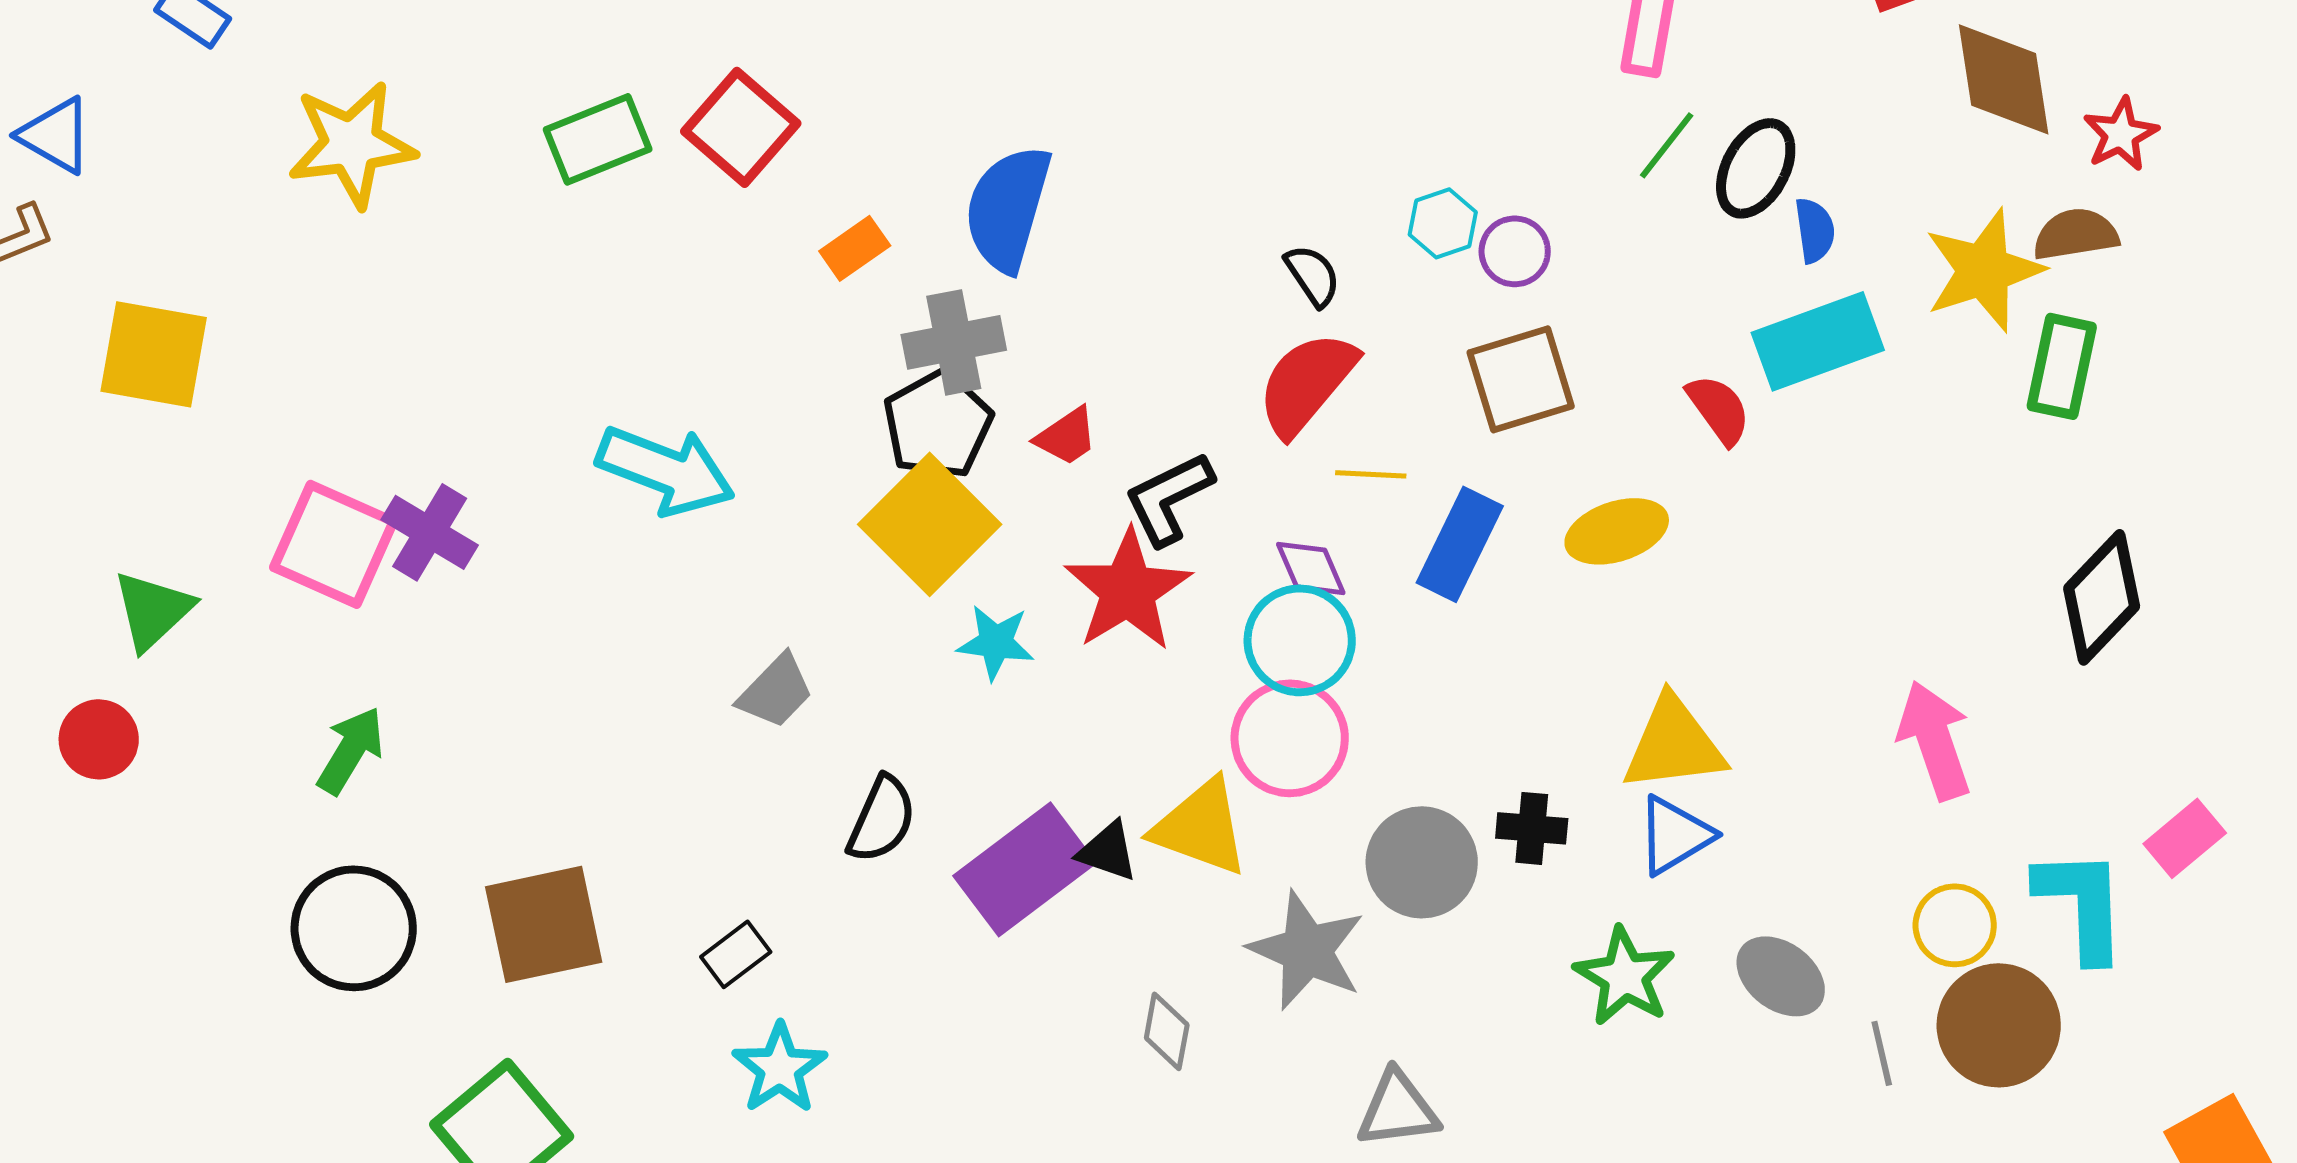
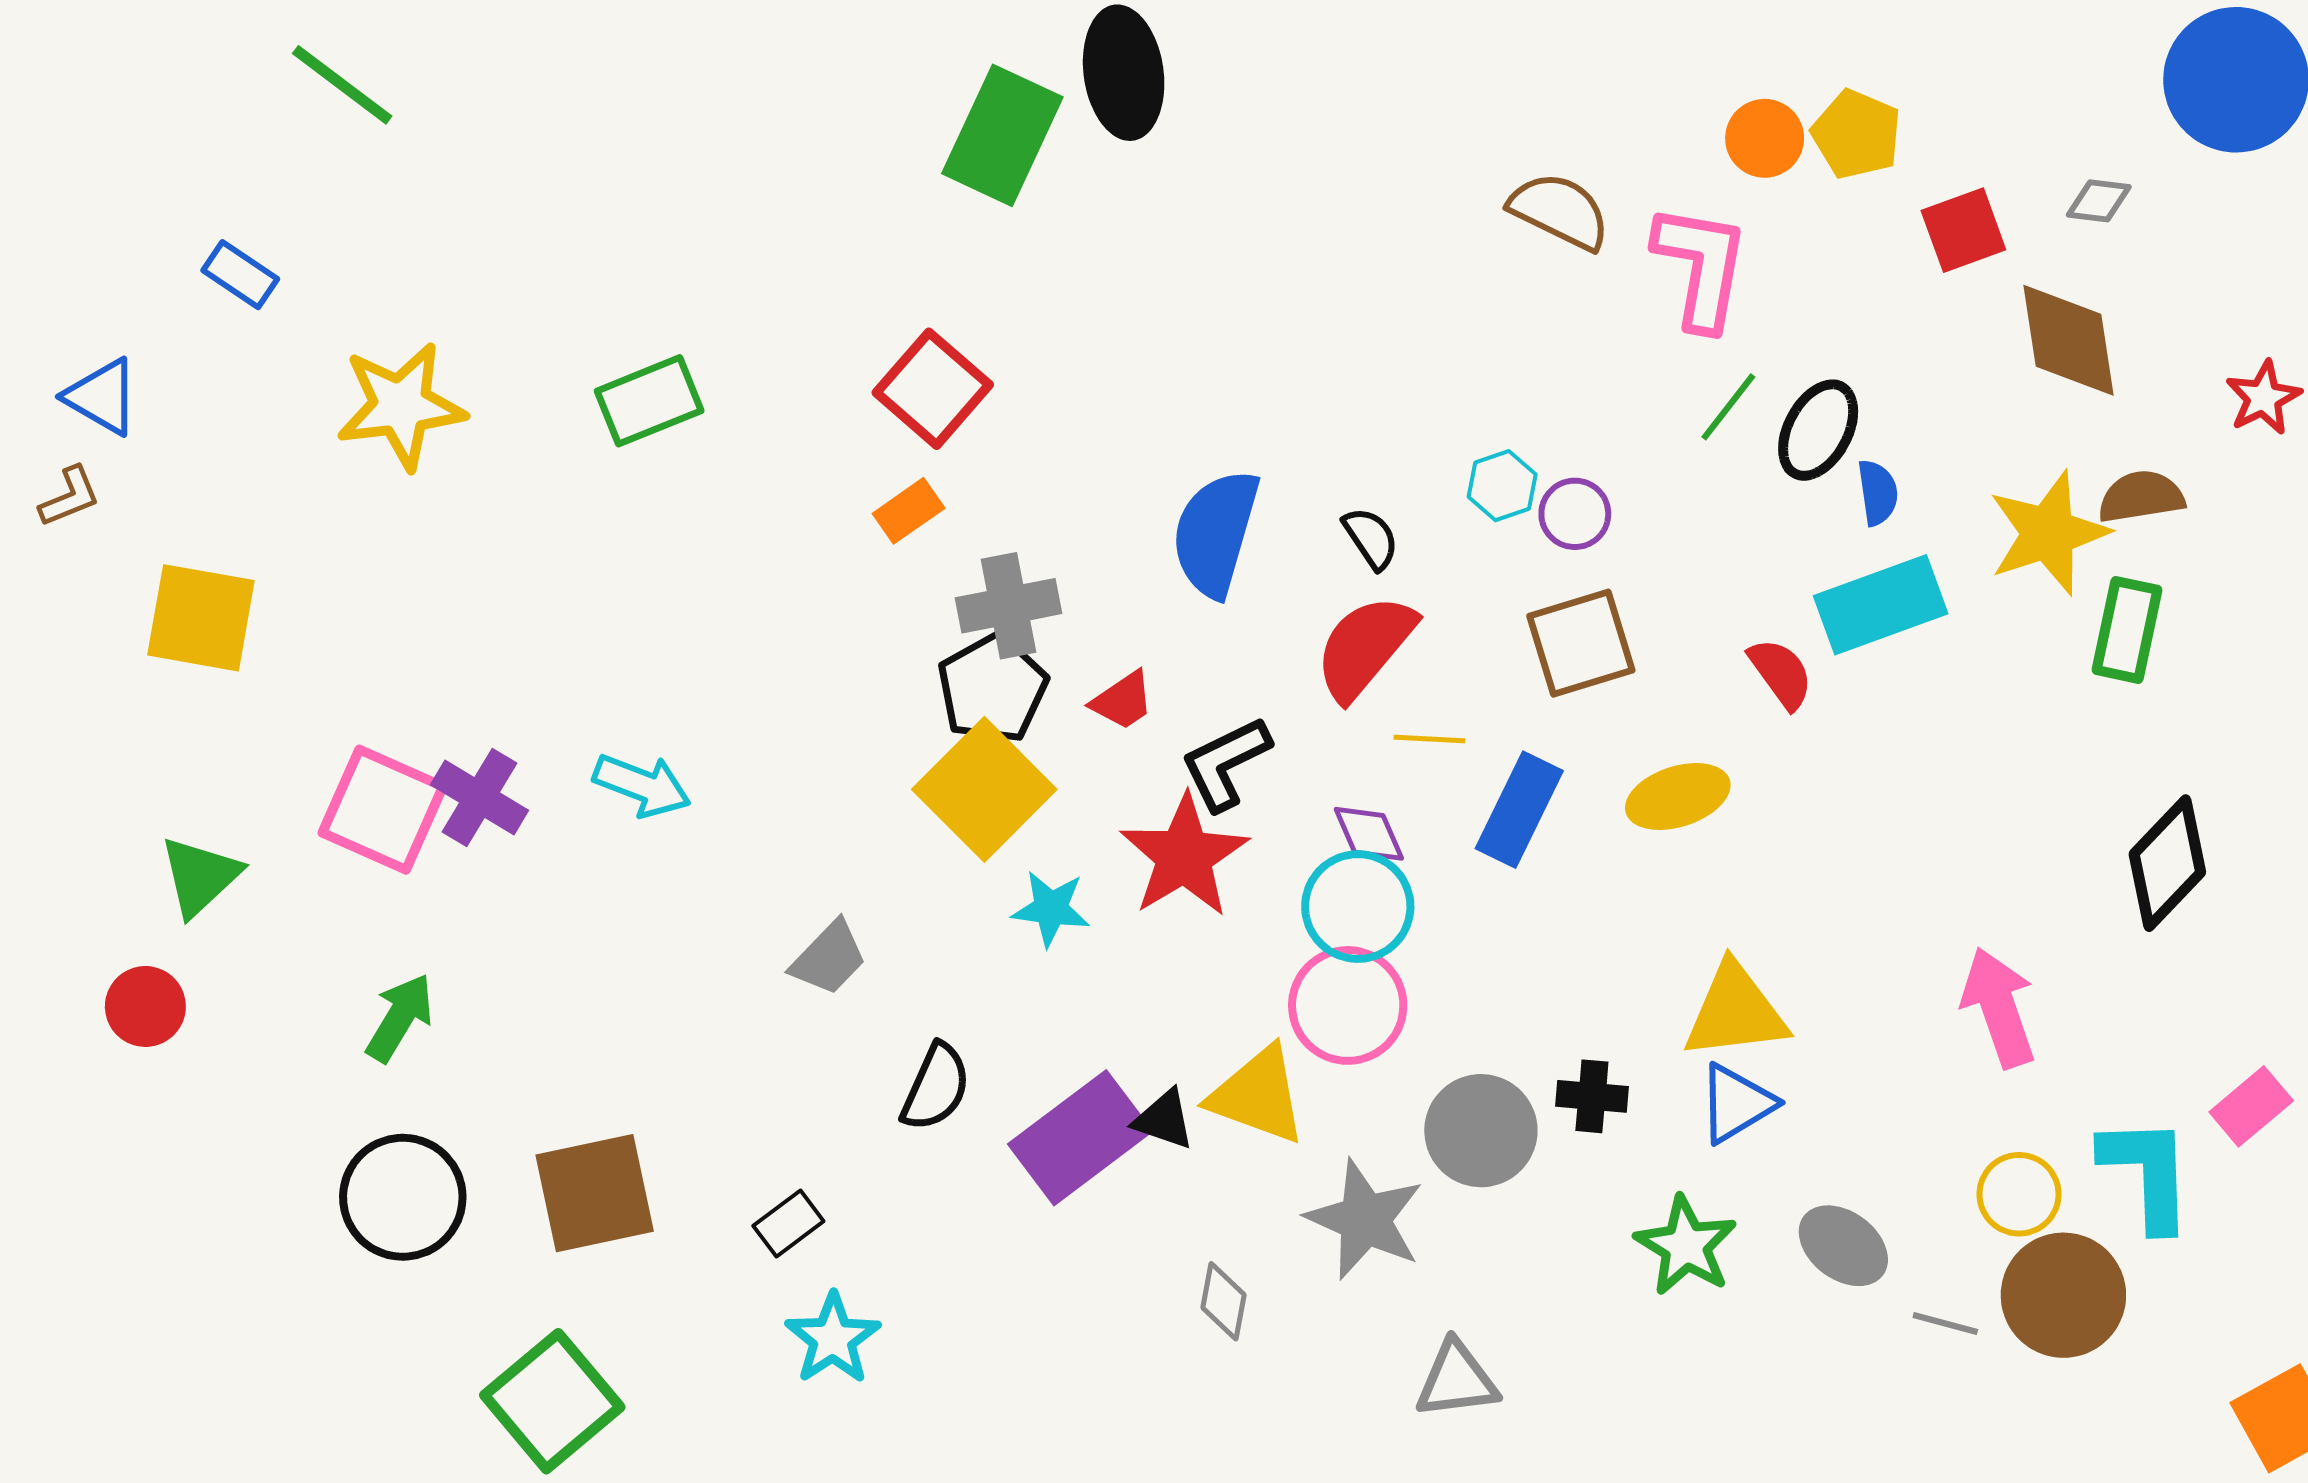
red square: (741, 127) -> (933, 389), moved
red star: (2121, 134) -> (2263, 398), moved
blue semicircle: (1008, 208) -> (1215, 533), moved
cyan arrow: (666, 470) -> (642, 785), moved, size x0.7
gray line: (1882, 1053) -> (1945, 1323), turned -62

